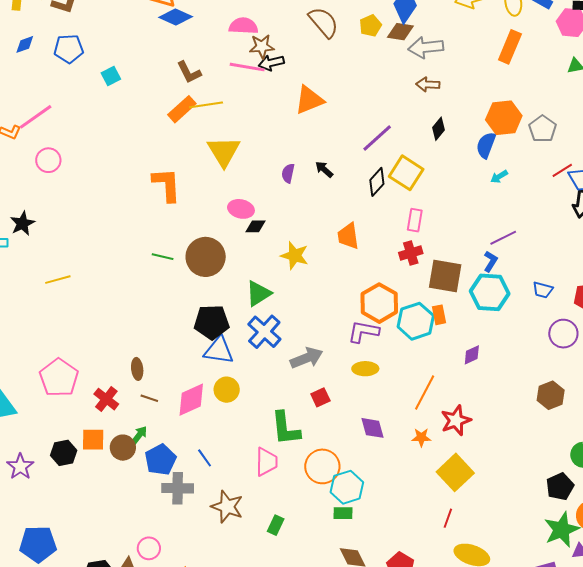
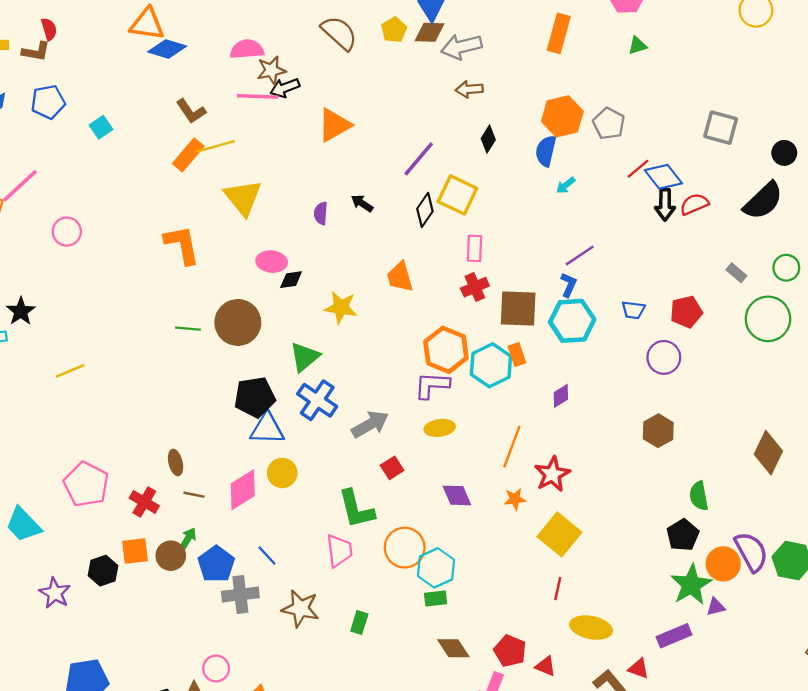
pink circle: (48, 160) -> (67, 232), moved

